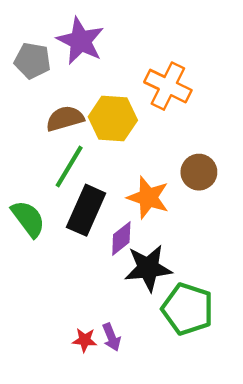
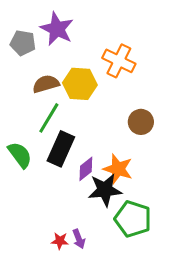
orange star: (148, 198) -> (118, 169), moved

